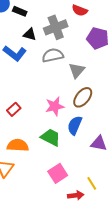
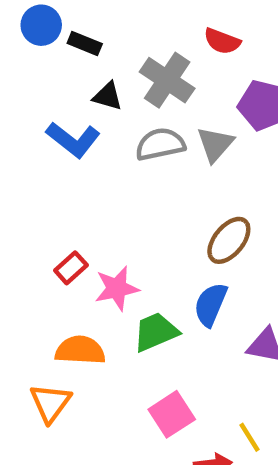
gray cross: (56, 27) -> (167, 80), turned -35
gray triangle: (77, 70) -> (215, 144), moved
pink star: (55, 106) -> (117, 288), moved
green trapezoid: (51, 137) -> (156, 332), turned -50

